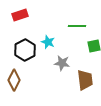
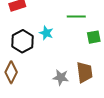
gray star: (62, 63) -> (61, 77), moved

